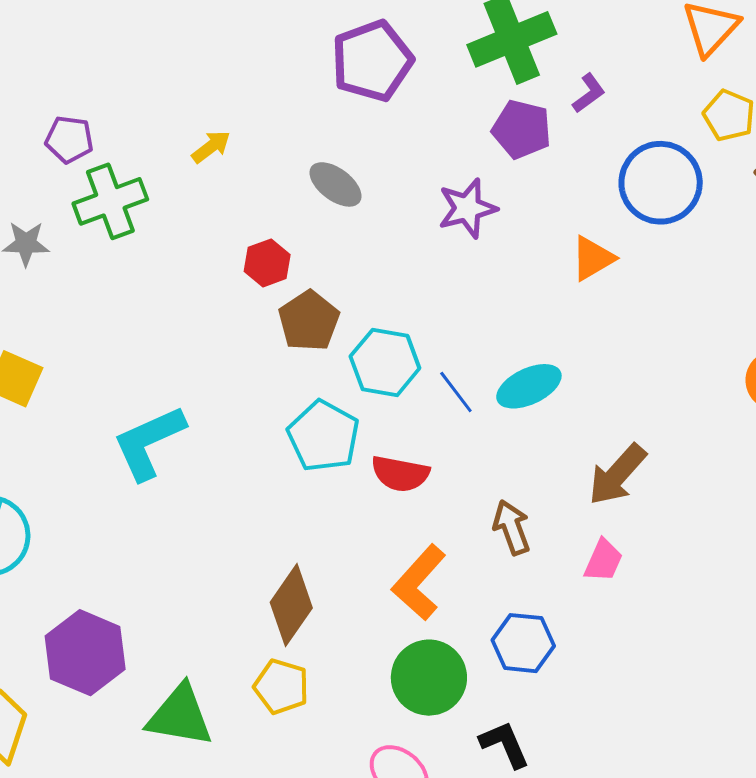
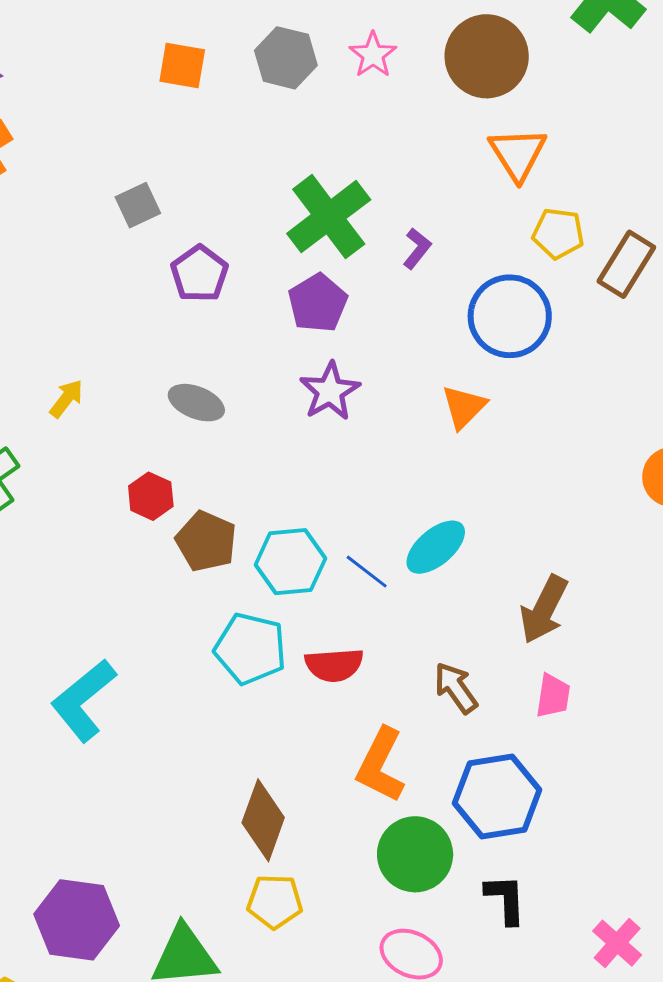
purple pentagon: (372, 61) -> (199, 274), size x0.7
purple pentagon: (522, 129) -> (318, 303), moved, turned -30
blue hexagon: (523, 643) -> (497, 796), size x1.4
black L-shape: (505, 744) -> (506, 899), turned 36

